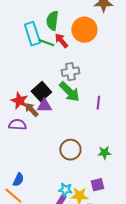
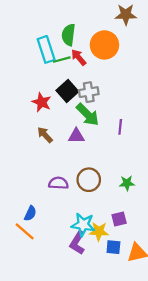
green line: (46, 43) -> (62, 60), turned -35
black square: (41, 92) -> (67, 91), moved
red star: (19, 101) -> (42, 102), moved
purple triangle: (44, 106) -> (76, 136), moved
purple semicircle: (17, 125) -> (58, 183), moved
cyan star: (65, 190) -> (83, 225), size x1.5

